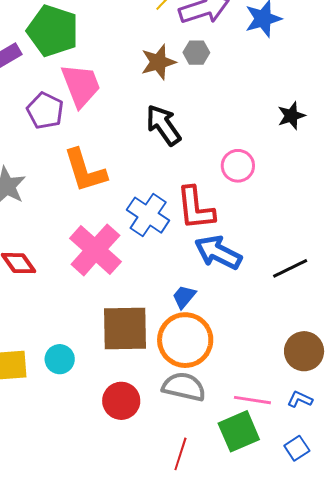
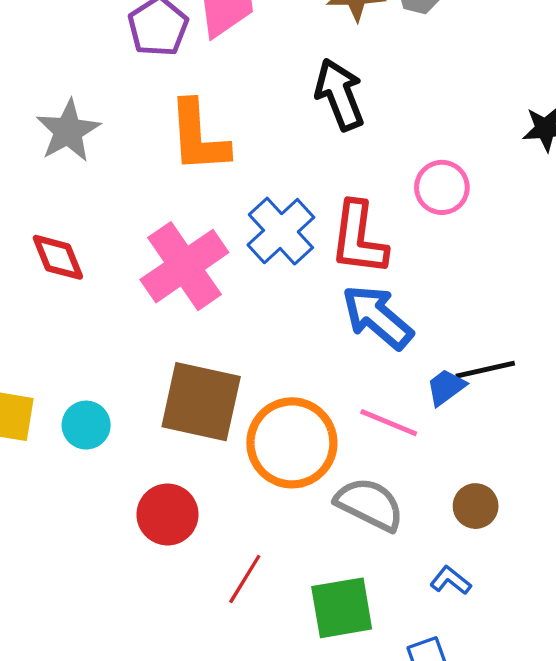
blue trapezoid: (184, 297) -> (446, 387), moved
brown circle: (304, 351) -> (476, 506), size x0.7
gray semicircle: (184, 387) -> (370, 504), moved
pink line: (252, 400) -> (389, 423), moved
red line: (180, 454) -> (245, 579), moved

